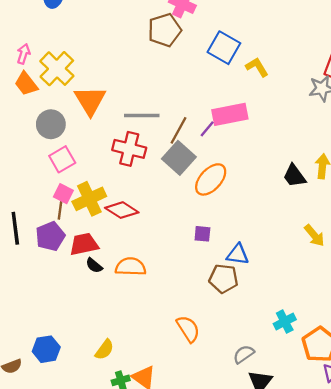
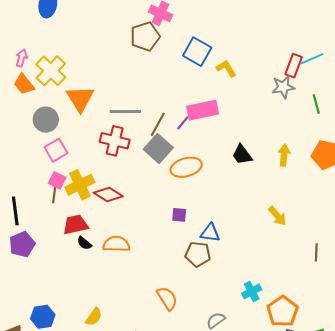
black trapezoid: (294, 176) -> (242, 155), moved
orange ellipse: (211, 179) -> (186, 167), turned 32
purple pentagon: (50, 236) -> (22, 244), moved

